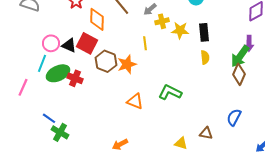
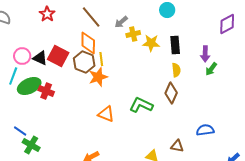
orange diamond: (97, 19) -> (88, 43), moved
yellow line: (145, 43) -> (101, 59), moved
purple arrow: (249, 43) -> (205, 54), moved
green arrow: (240, 56) -> (211, 69), size x0.6
brown hexagon: (106, 61) -> (84, 62), moved
brown diamond: (239, 74) -> (171, 93), moved
blue semicircle: (234, 117) -> (205, 130), turned 54

